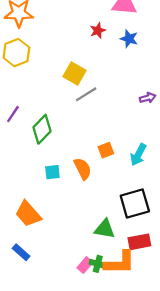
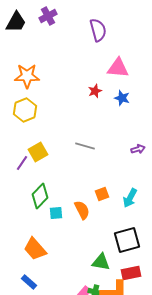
yellow square: (74, 73) -> (38, 152), moved, turned 30
gray line: (86, 94) -> (85, 146), turned 48
green diamond: (42, 129) -> (40, 196), moved

